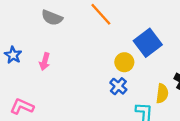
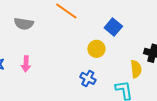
blue square: (148, 43) -> (113, 27), size x0.7
blue cross: (118, 86) -> (88, 78), moved

